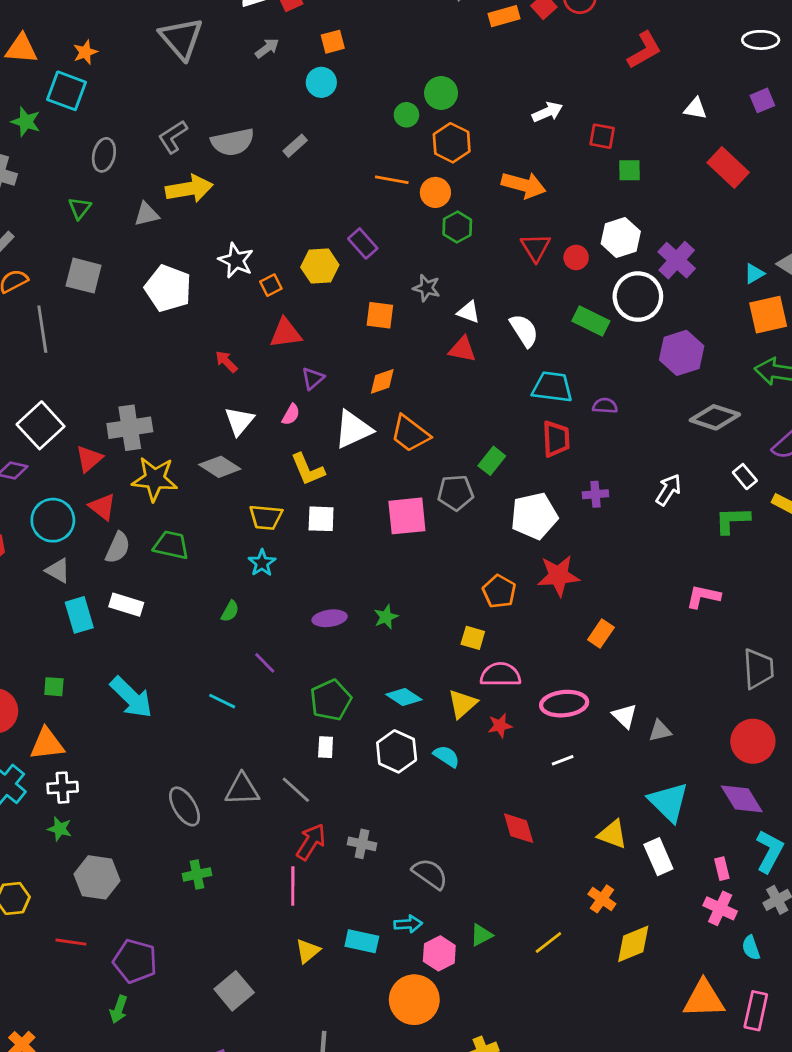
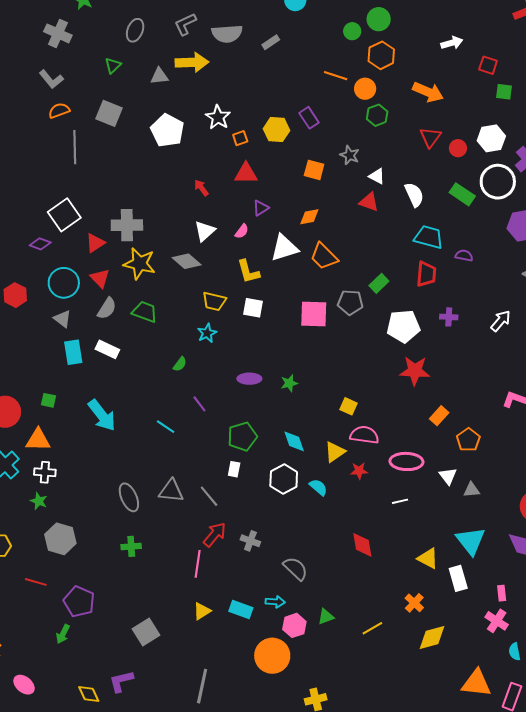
orange pentagon: (499, 591) -> (468, 440), moved
cyan diamond: (404, 697) -> (294, 441), turned 30

